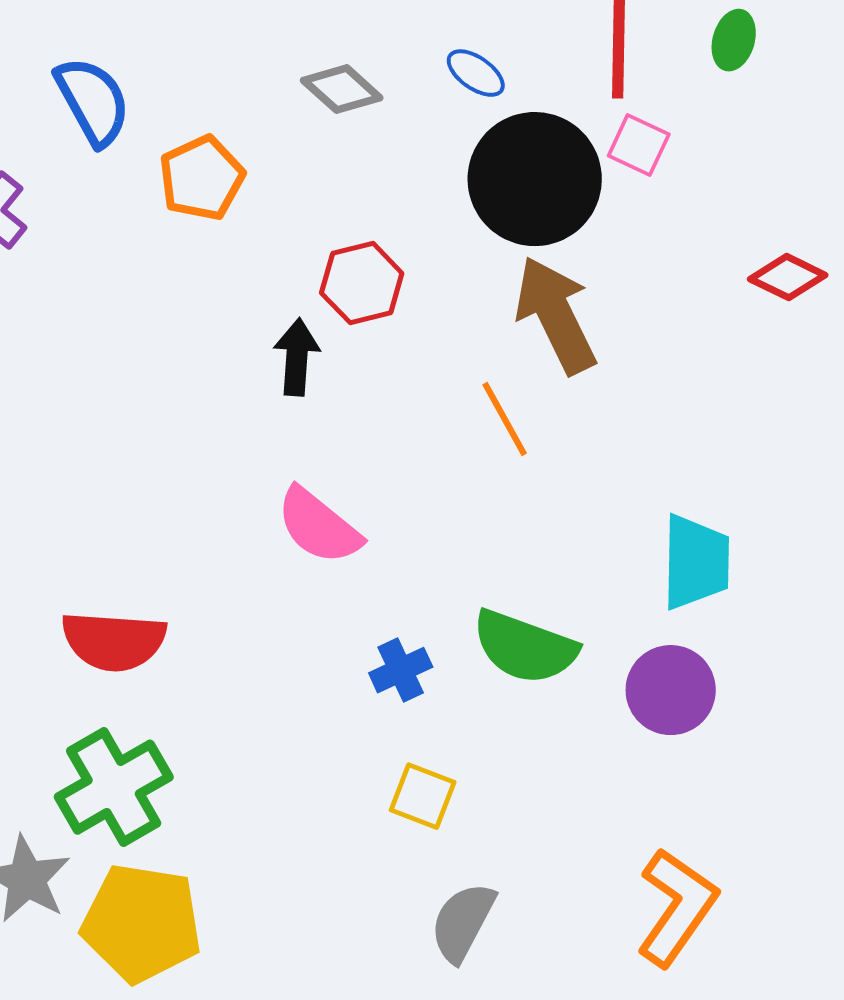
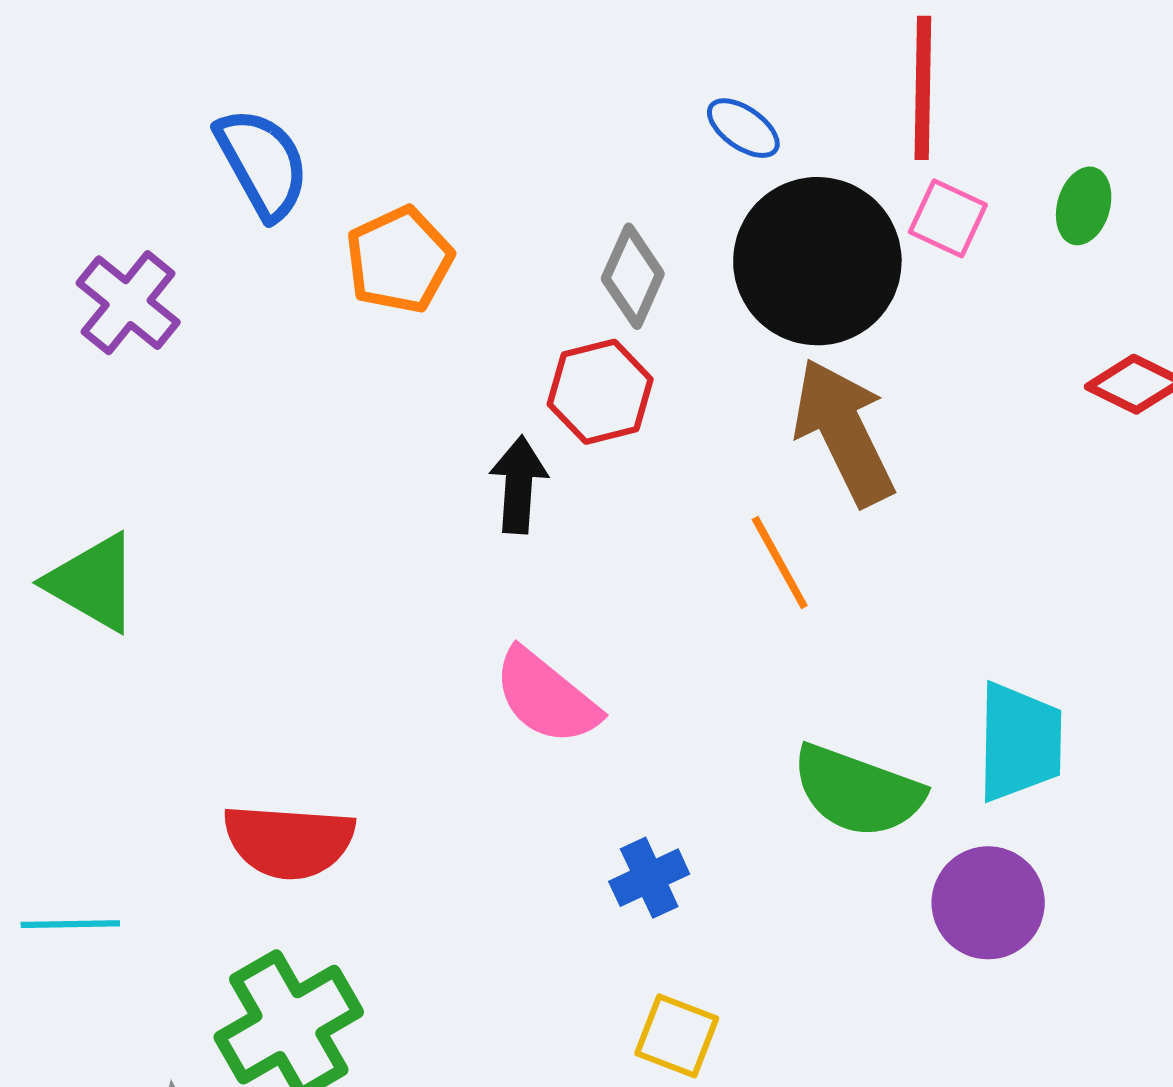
green ellipse: (734, 40) -> (1084, 206), moved
gray diamond: (342, 89) -> (633, 276), moved, turned 72
green semicircle: (525, 647) -> (858, 791), moved

